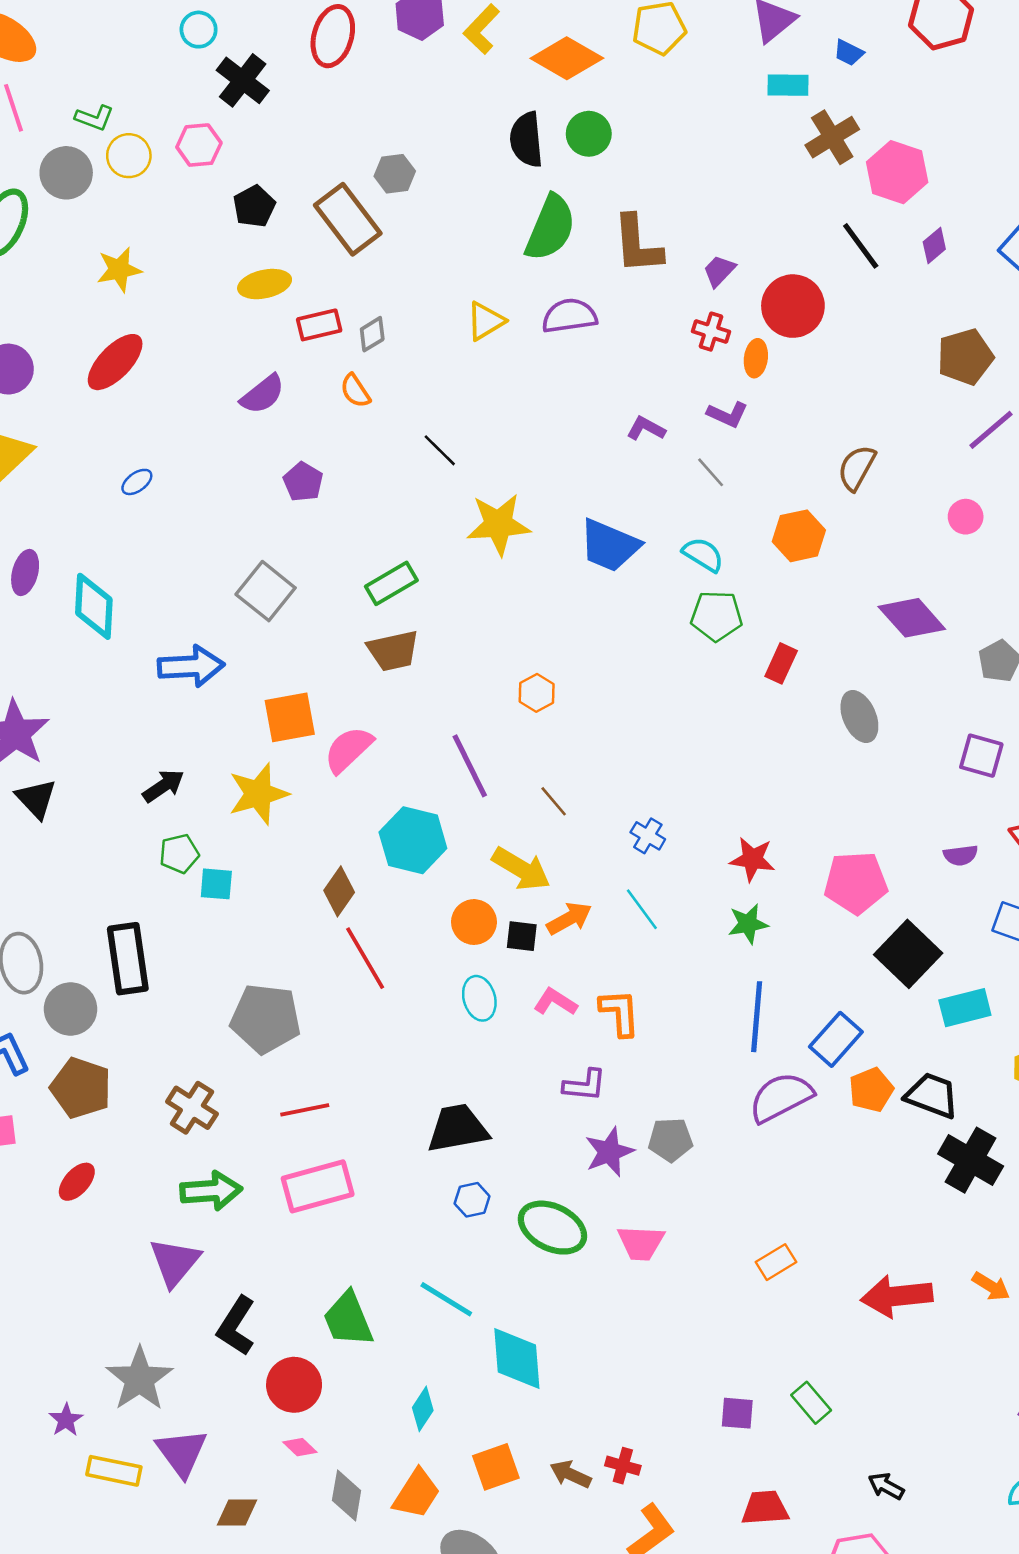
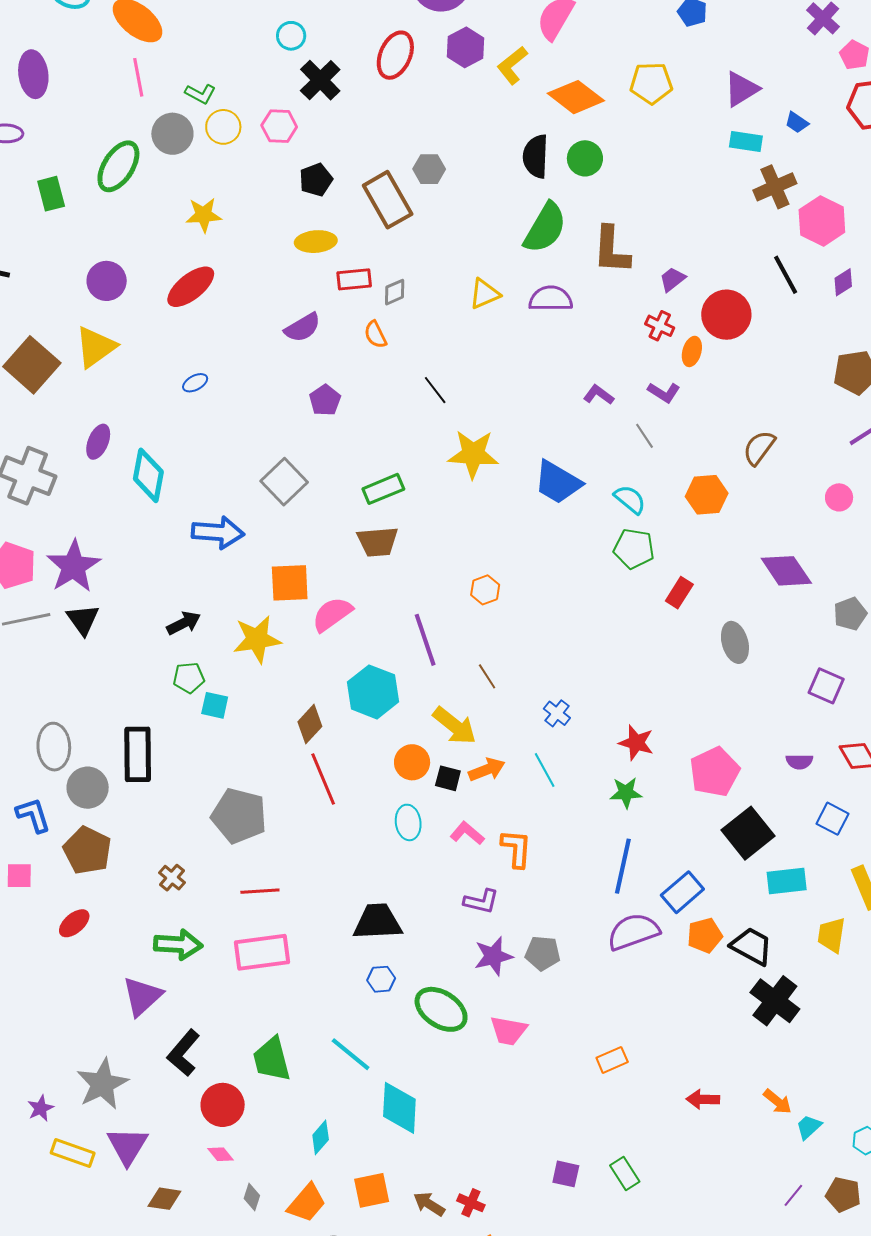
pink pentagon: (856, 883) -> (715, 772), turned -30
brown cross: (192, 1108) -> (172, 878), size x0.7
red arrow: (897, 1296) -> (703, 1099), size x0.6
gray diamond: (347, 1495) -> (252, 1197), size x0.7

